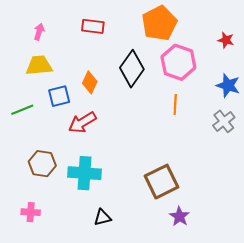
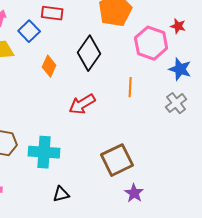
pink hexagon: (178, 62) -> (151, 43), moved
blue square: (59, 96) -> (29, 31), moved, turned -30
red arrow: (82, 122) -> (82, 104), moved

